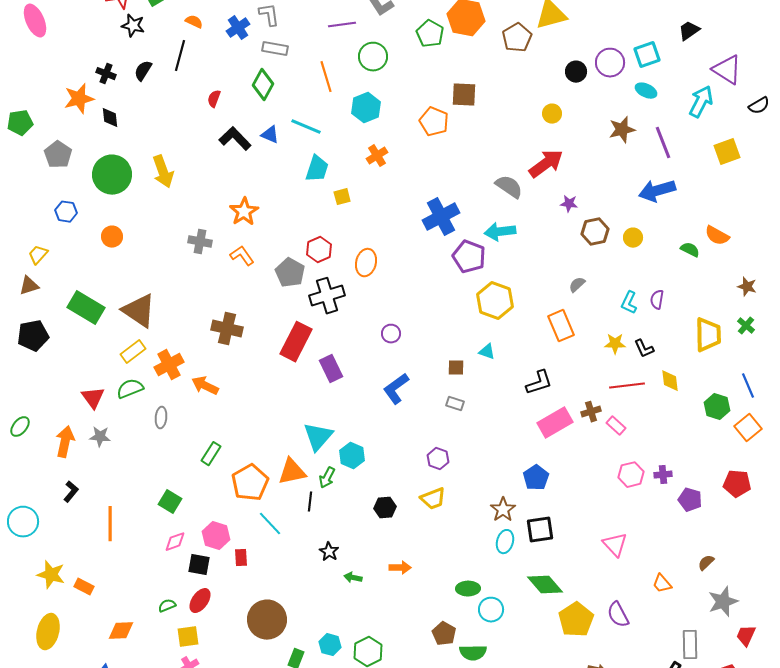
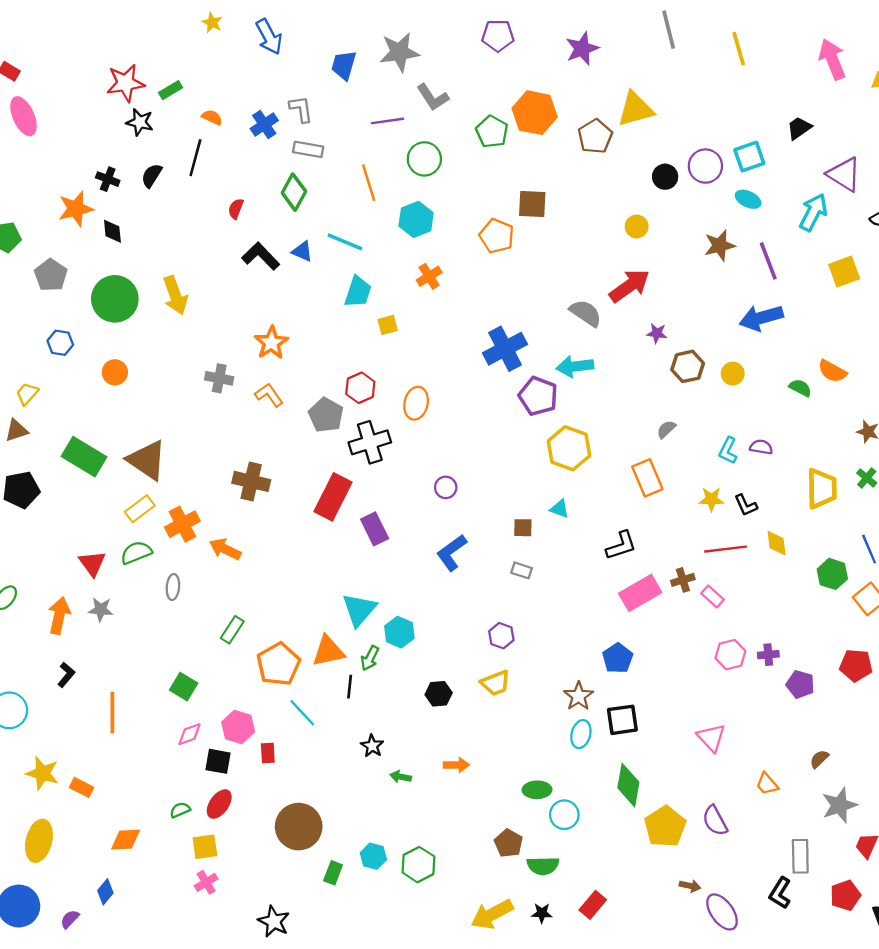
purple semicircle: (657, 300) -> (761, 447), turned 90
green diamond: (545, 585) -> (628, 785), turned 51

